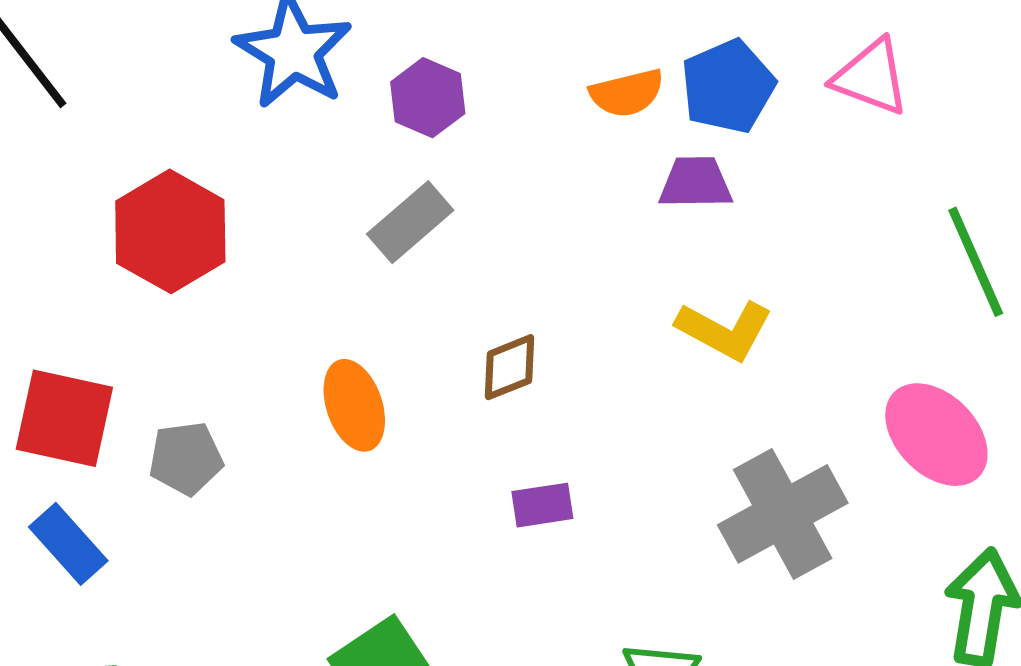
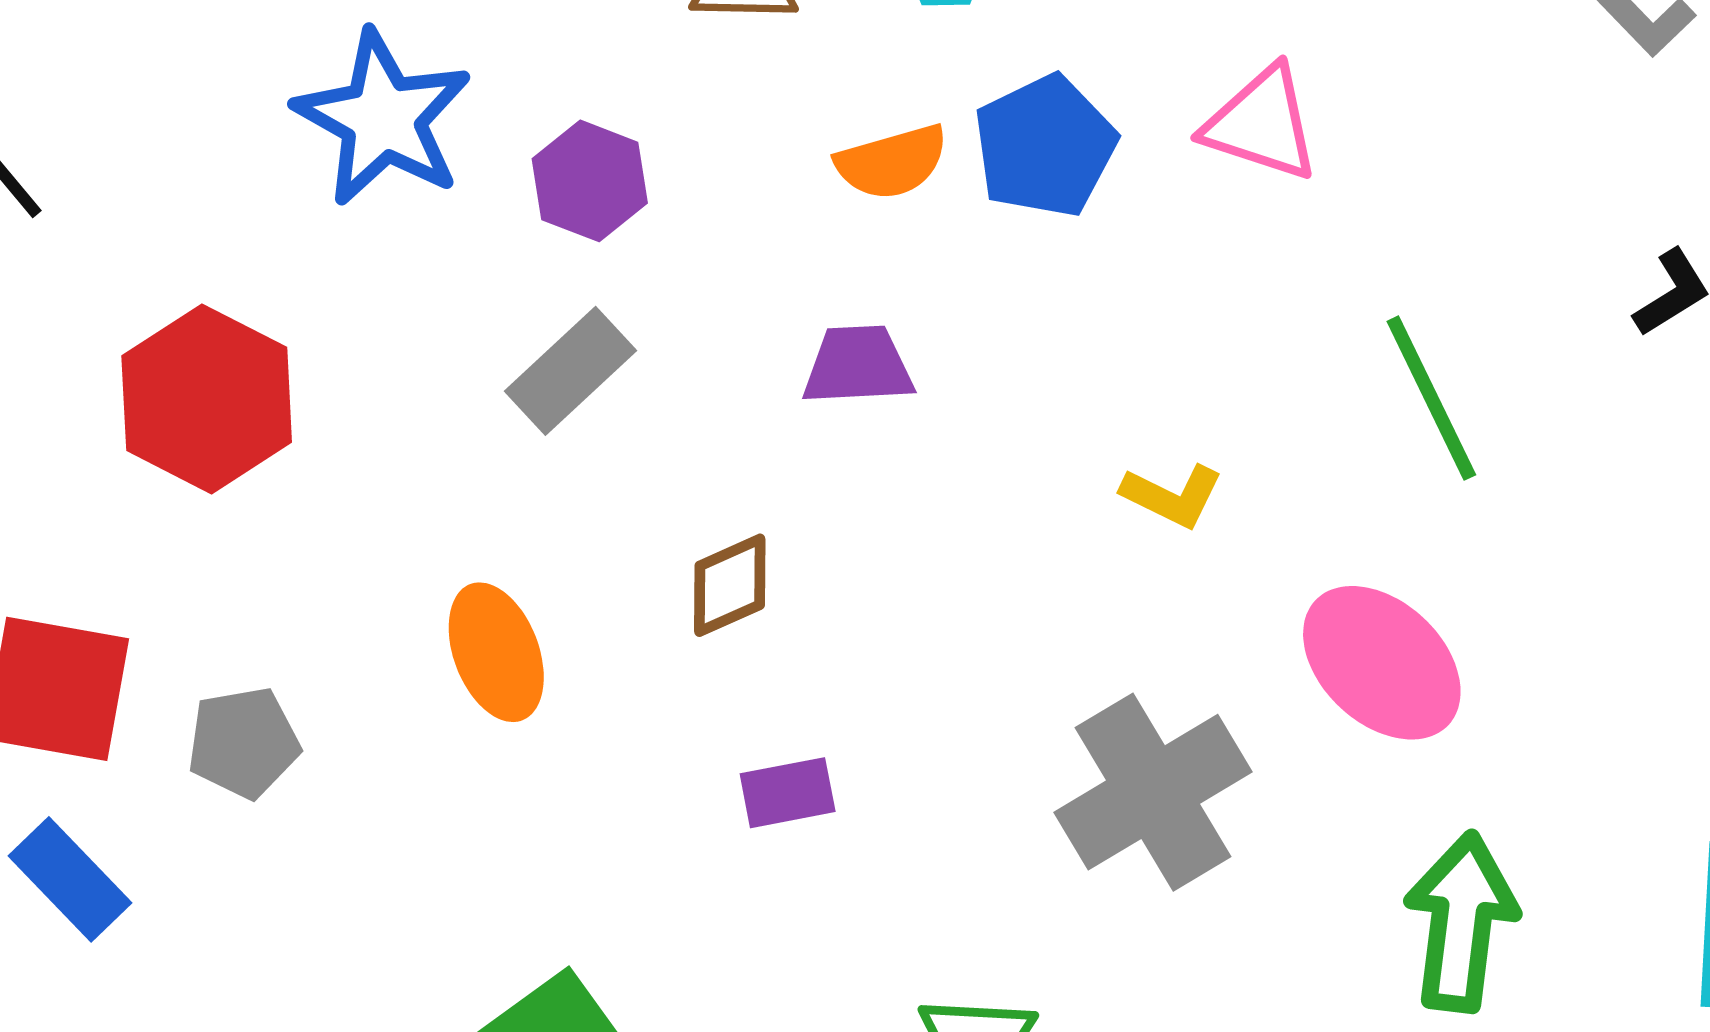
purple trapezoid: (696, 183) -> (858, 365), moved
yellow L-shape: (725, 330) -> (1172, 496), moved, size x0.7

